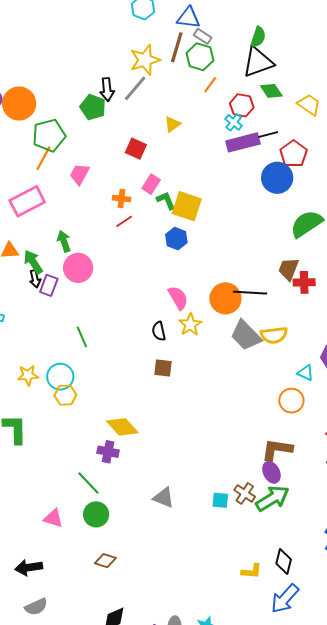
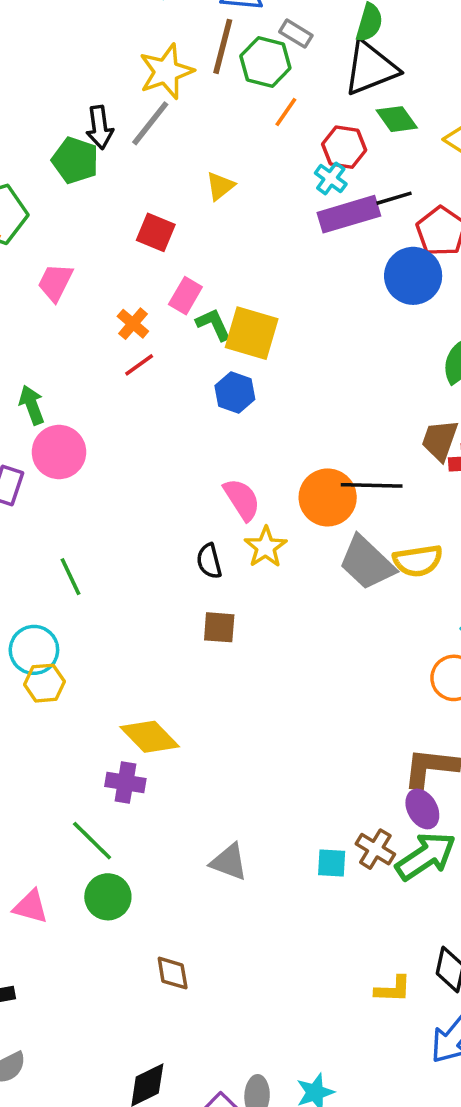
gray rectangle: (203, 36) -> (296, 34), moved
orange cross: (121, 199) -> (133, 324), turned 36
brown diamond: (105, 561) -> (173, 973), moved, turned 65

